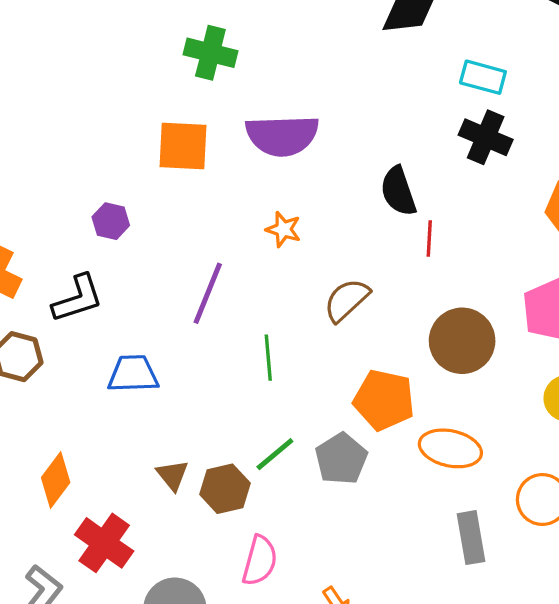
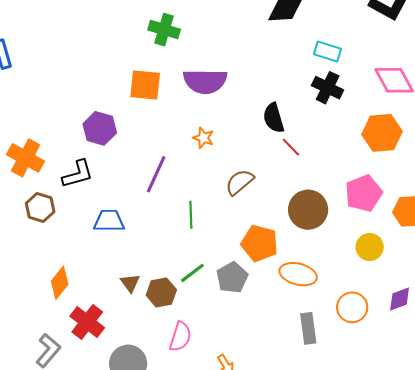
purple hexagon: (111, 221) -> (100, 128), size x1.5
red line: (429, 238) -> (291, 147), turned -50

